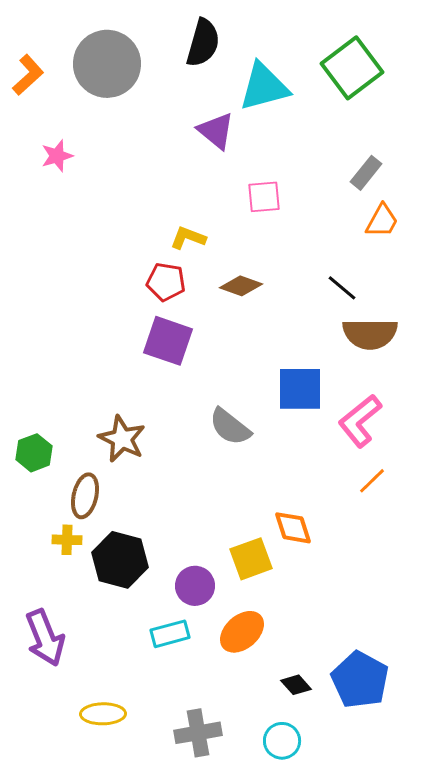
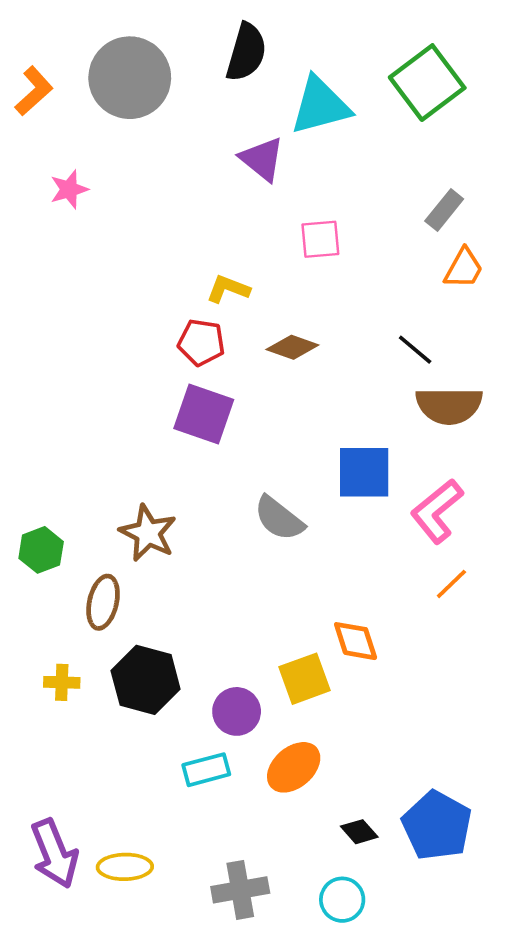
yellow cross: (67, 540) -> (62, 682), moved
purple arrow: (45, 638) -> (54, 854), moved

